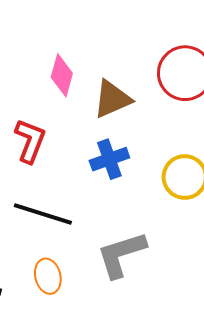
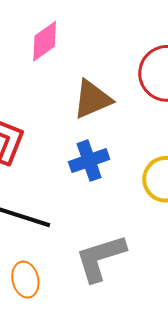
pink diamond: (62, 75) -> (45, 41), moved, turned 39

